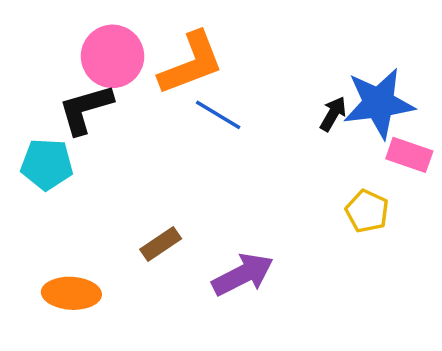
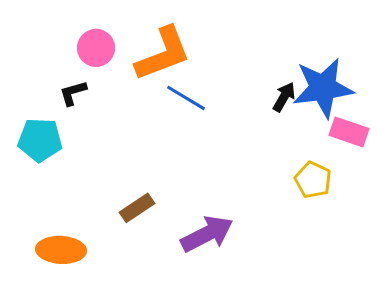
pink circle: (112, 56) -> (96, 48), size x0.7
black L-shape: (86, 109) -> (73, 93), size x0.6

